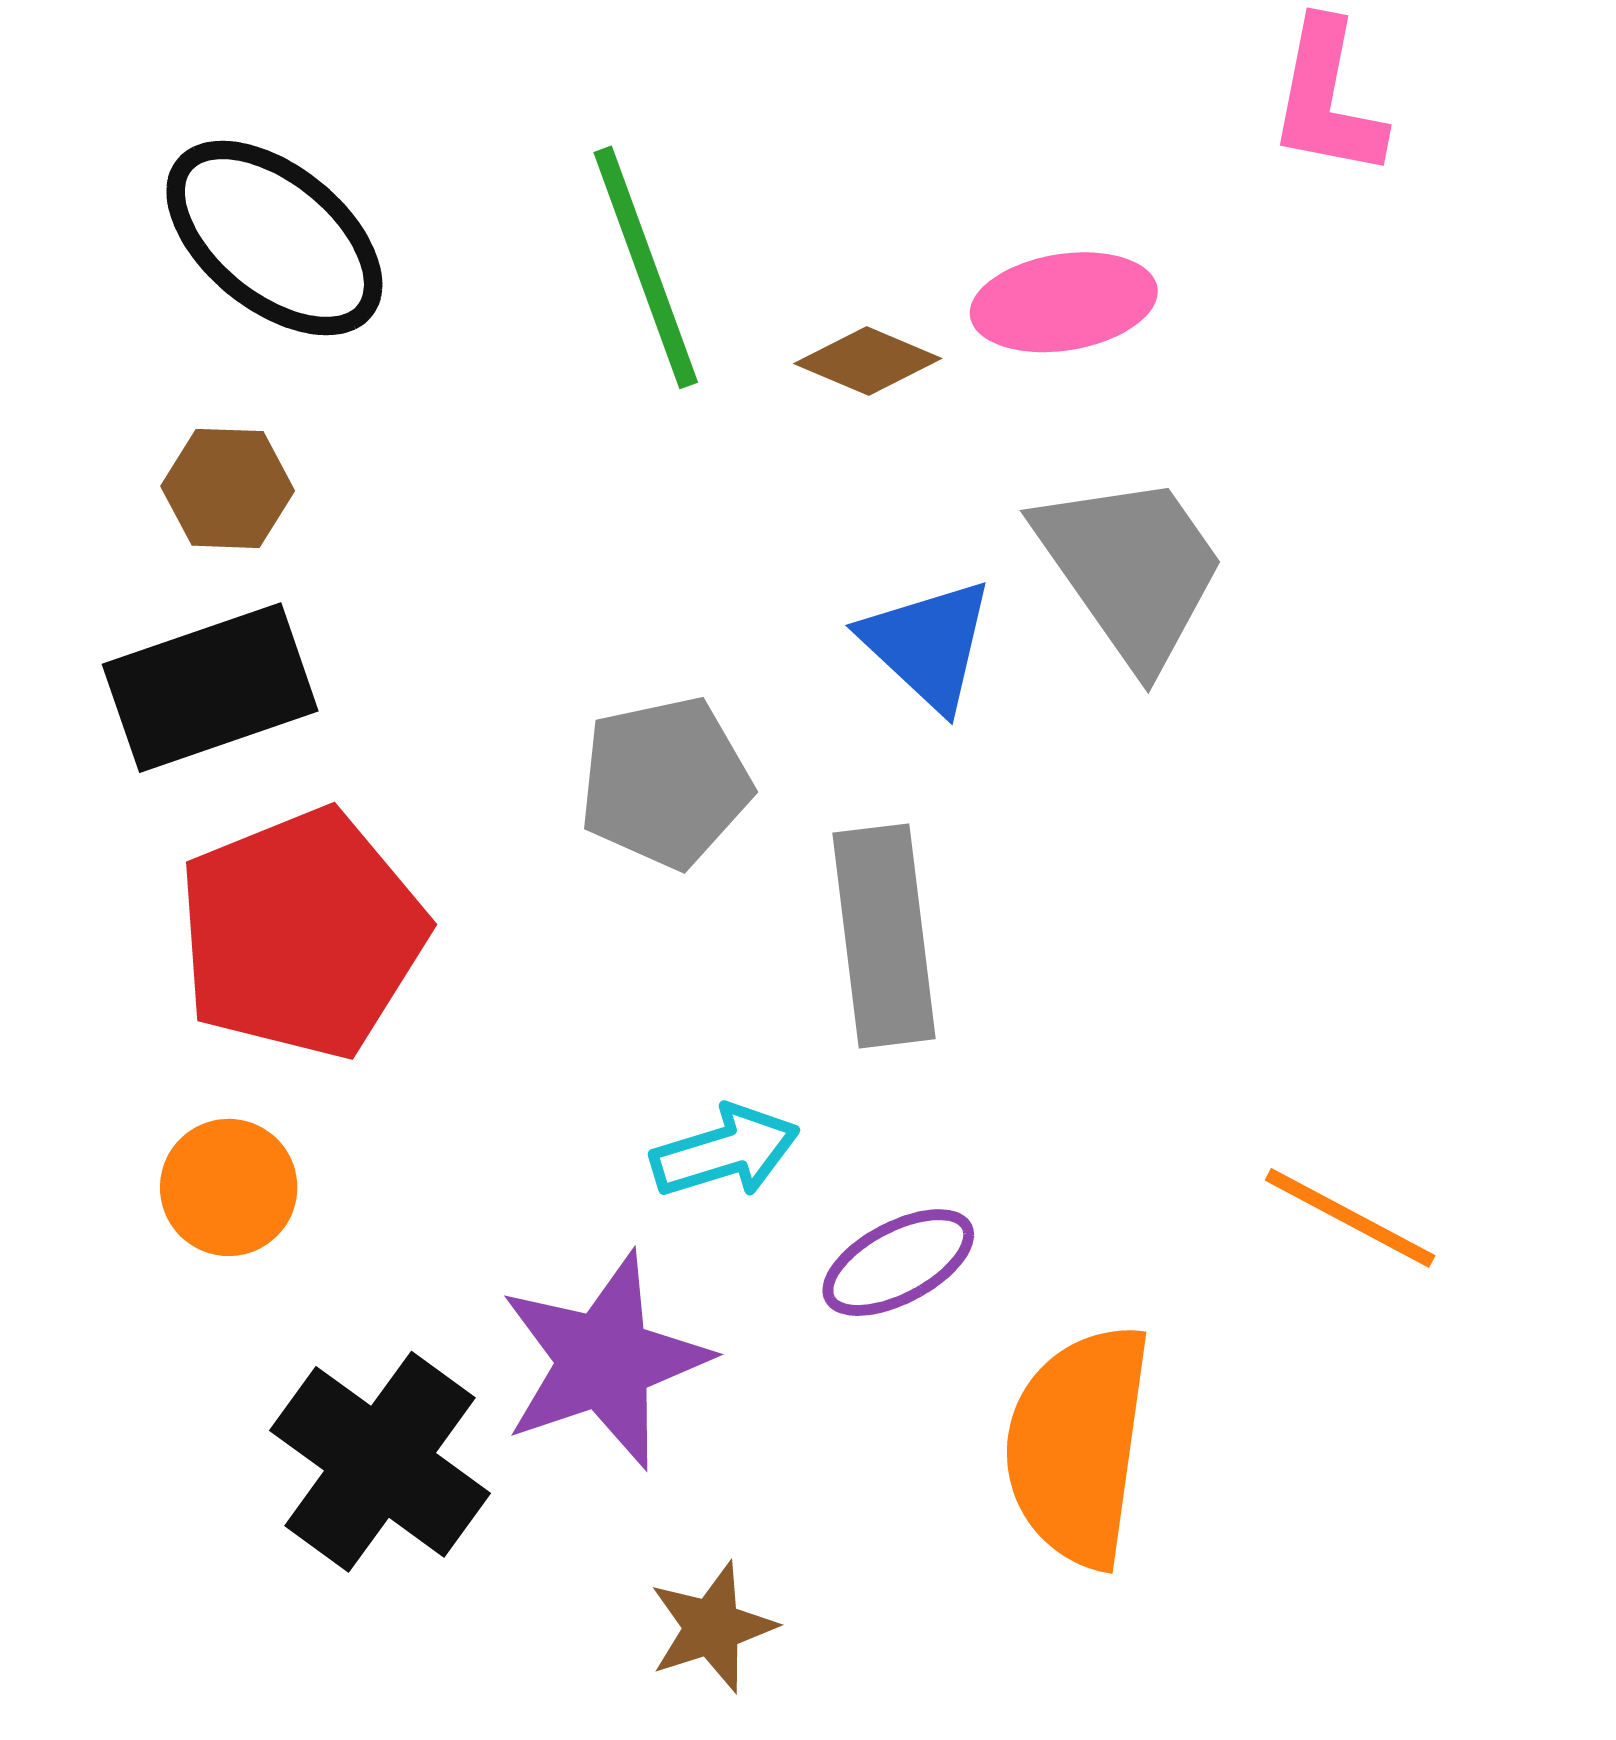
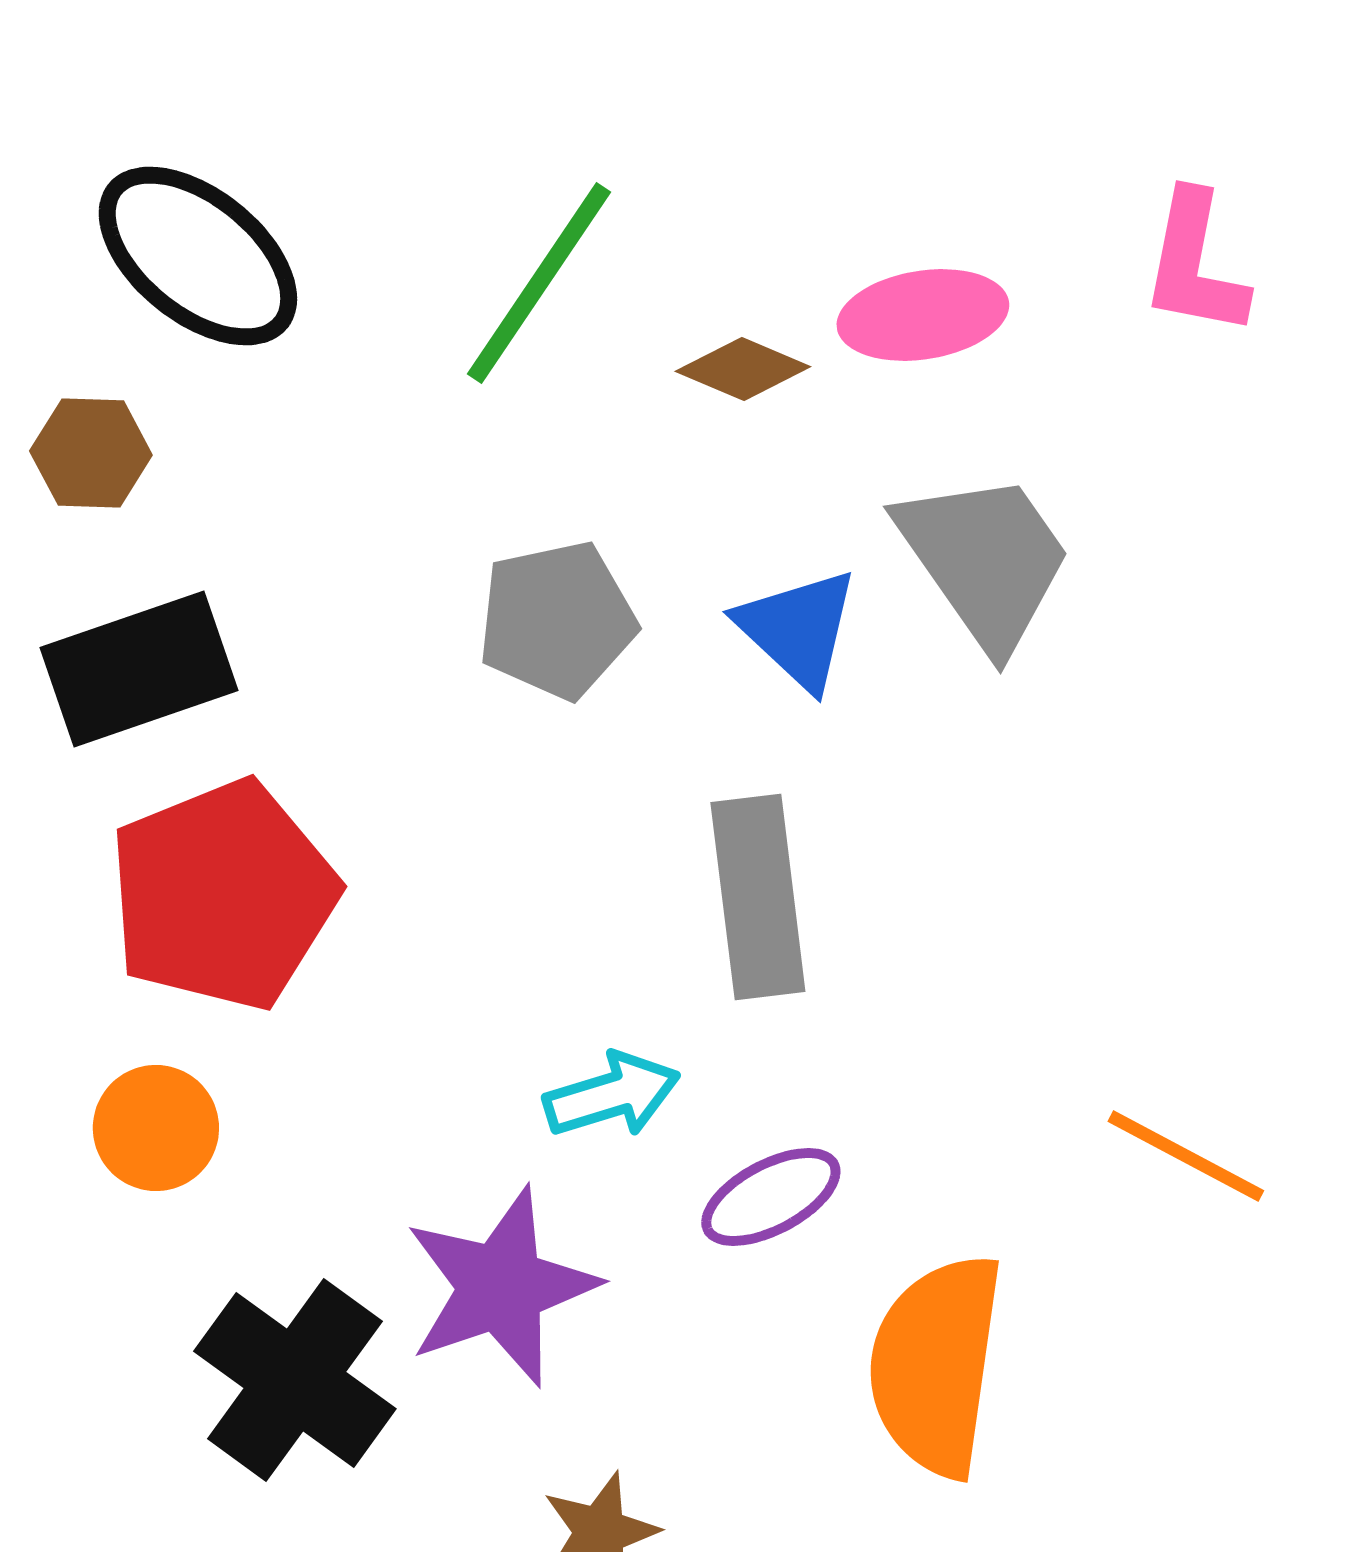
pink L-shape: (1327, 99) -> (1195, 264), moved
green line: (646, 267) -> (539, 283), turned 54
brown hexagon: (228, 488) -> (91, 453), moved
gray pentagon: (665, 782) -> (557, 620), moved

